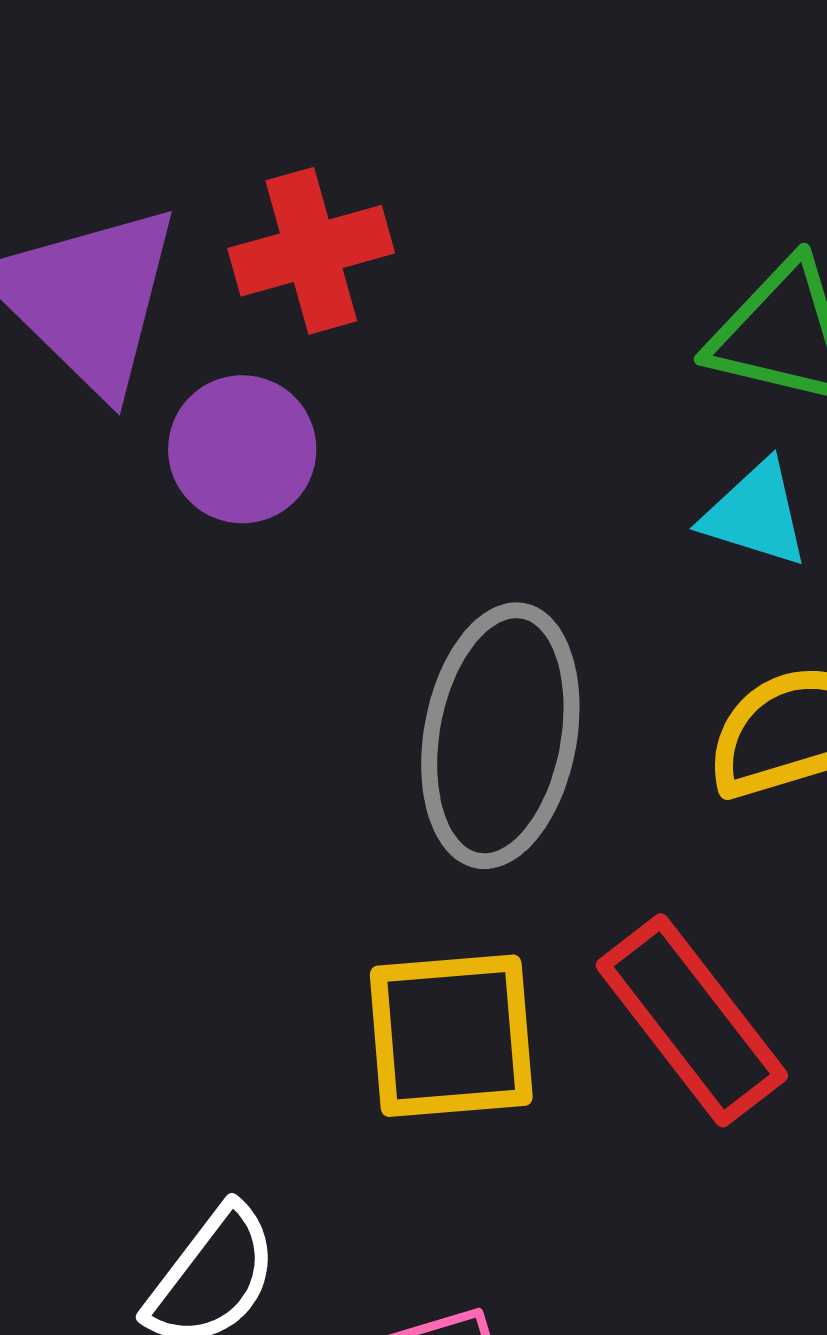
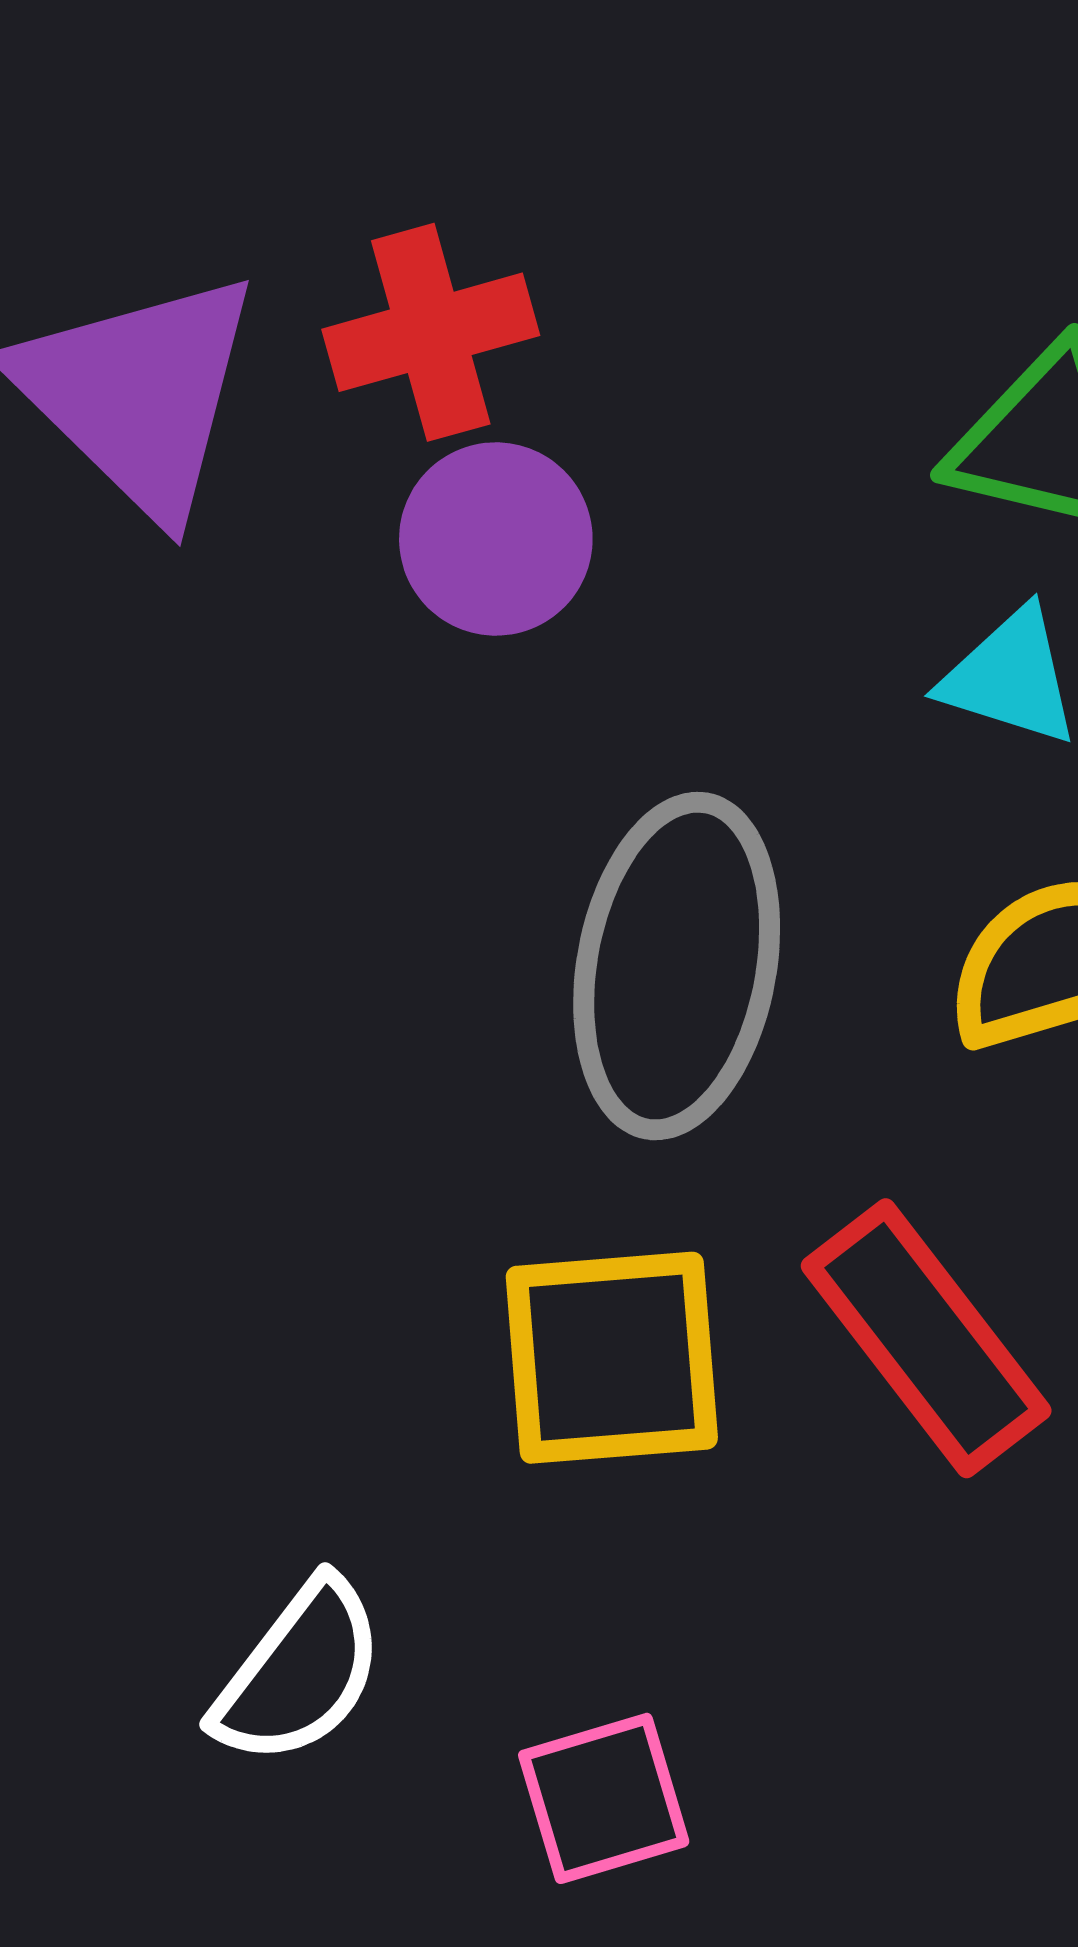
purple circle: (242, 449) -> (496, 539), moved

